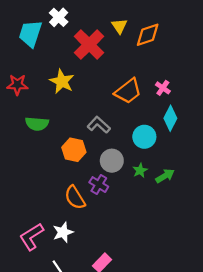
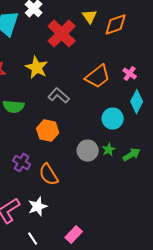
gray L-shape: (99, 125) -> (59, 96), moved
gray circle: (112, 161) -> (88, 151), moved
purple cross: (99, 185) -> (22, 163), moved

